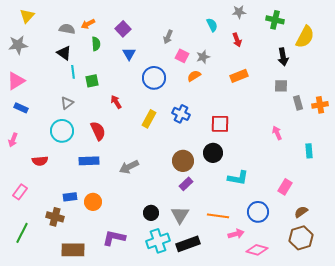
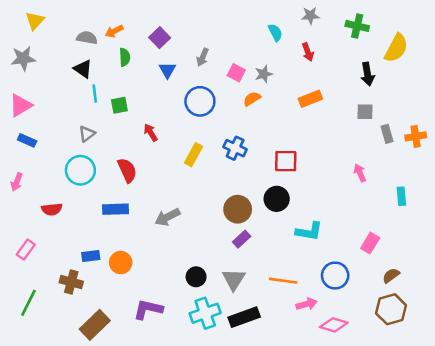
gray arrow: (168, 37) -> (203, 57), moved
brown rectangle: (73, 250) -> (95, 325), turned -45

